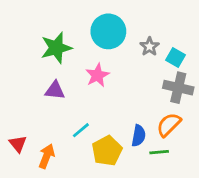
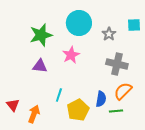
cyan square: (176, 57) -> (134, 25), moved, turned -32
gray cross: (178, 88) -> (117, 64), moved
cyan line: (81, 130) -> (59, 95), turned -32

